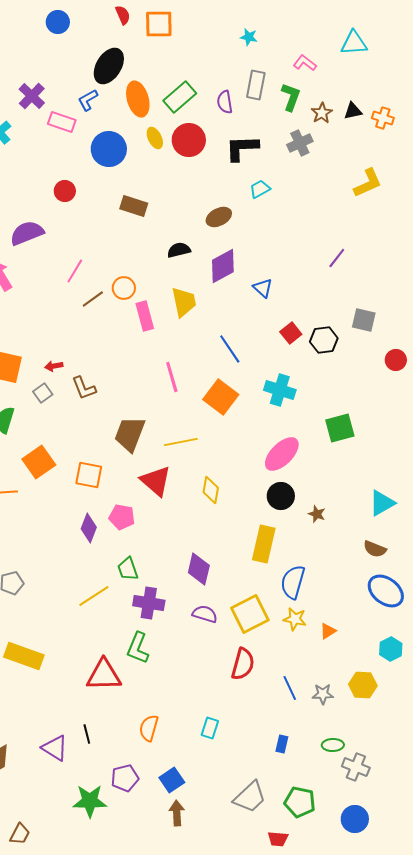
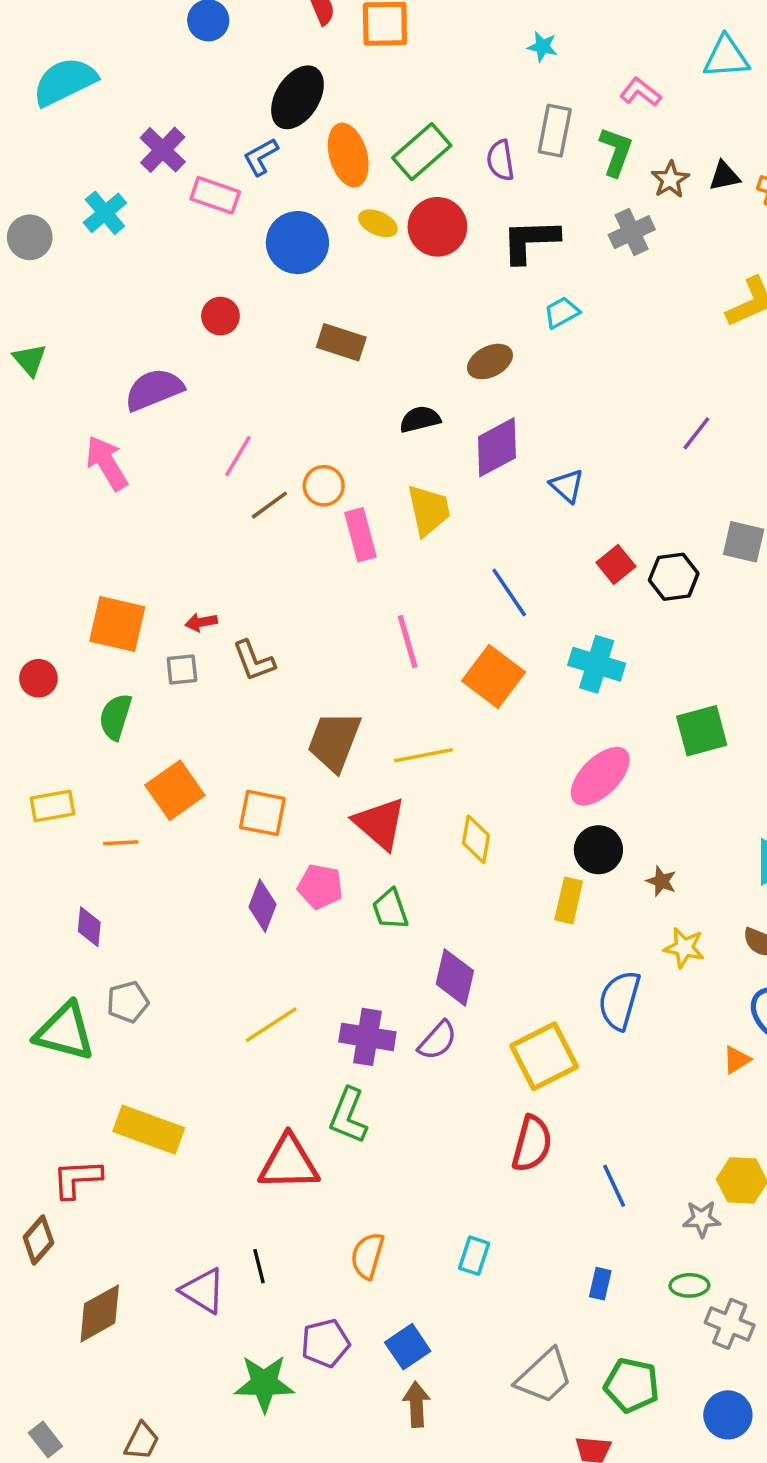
yellow ellipse: (155, 138) -> (378, 223), turned -40
gray square: (43, 393) -> (182, 670), turned 30
yellow rectangle: (264, 544) -> (569, 900), moved, size x0.7
green trapezoid: (128, 569) -> (390, 909), moved
purple semicircle: (205, 614) -> (437, 1040), moved, turned 115
yellow star: (295, 619) -> (684, 948), moved
orange triangle: (328, 631) -> (737, 1060), moved
gray star: (323, 694) -> (702, 1219), moved

